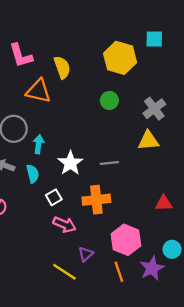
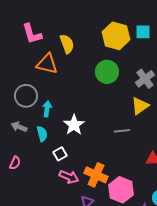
cyan square: (154, 39) -> (143, 32), moved
green circle: (109, 100) -> (107, 72), size x1.5
yellow triangle: (148, 141) -> (140, 106), turned -30
gray line: (109, 163) -> (122, 131), moved
orange cross: (96, 200) -> (96, 175), moved, turned 30

